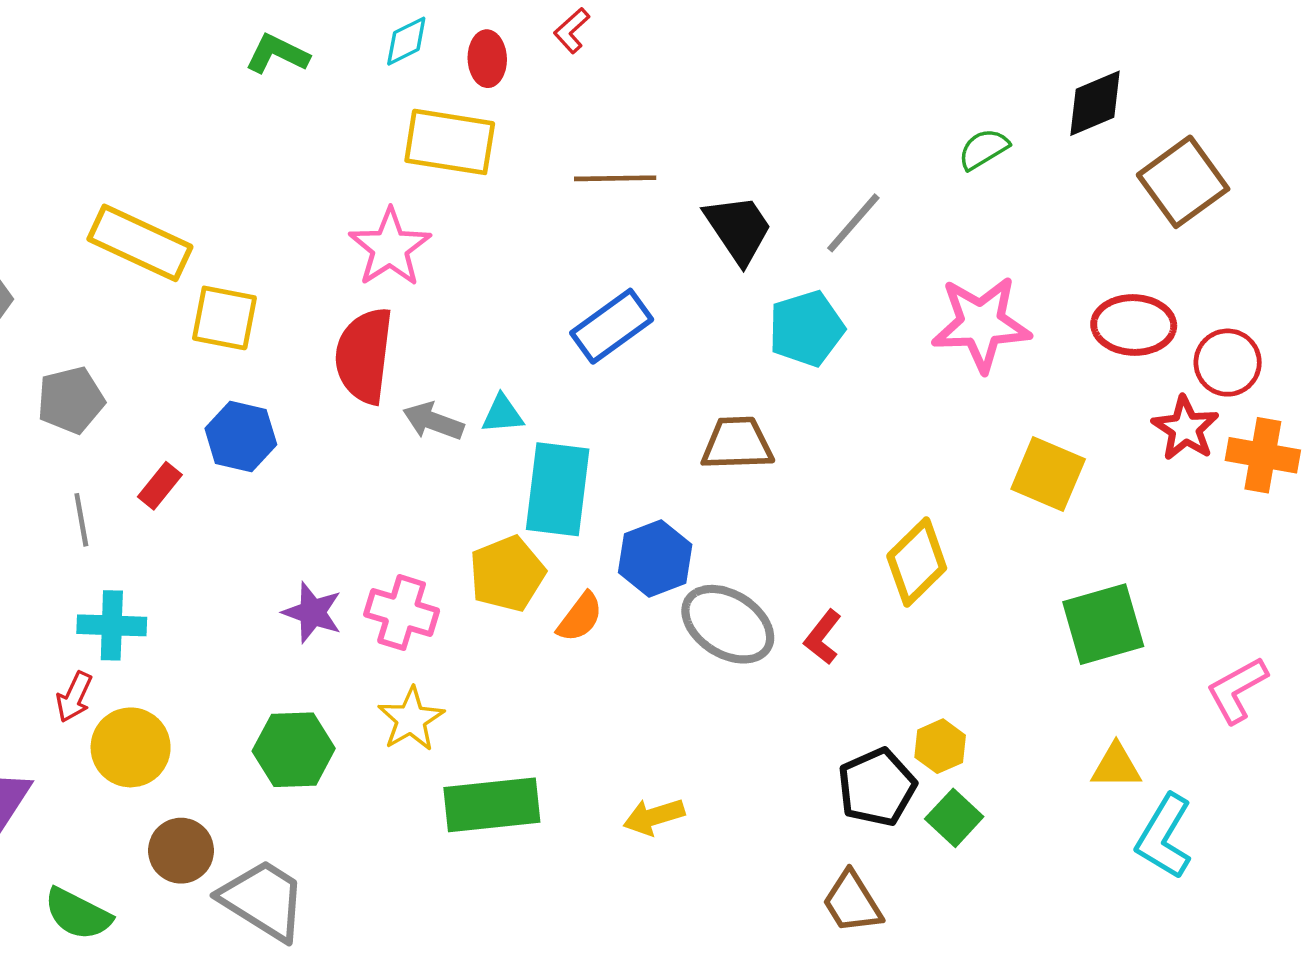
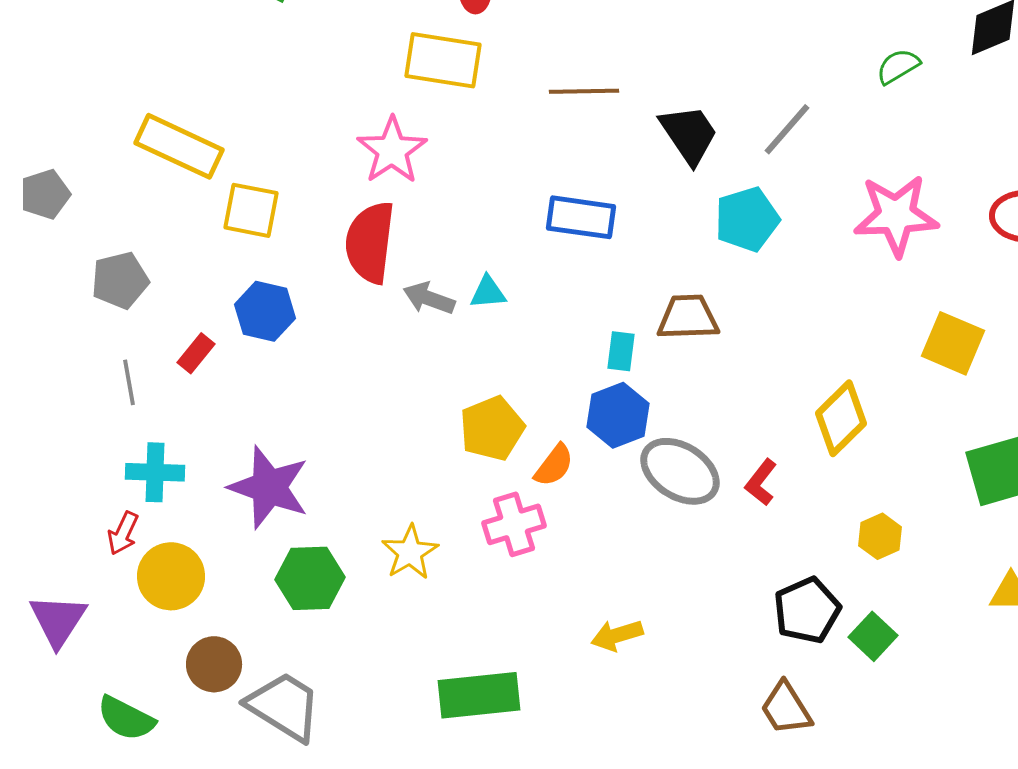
blue rectangle: (612, 326) -> (581, 217), turned 44
cyan rectangle: (558, 489) -> (621, 351), moved, size x0.5
purple star: (312, 612) -> (269, 487), moved, size x1.6
pink cross: (402, 612) -> (514, 524), moved, turned -34
yellow hexagon: (940, 746) -> (880, 536), moved
green rectangle: (492, 805) -> (479, 695), moved

